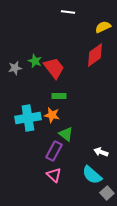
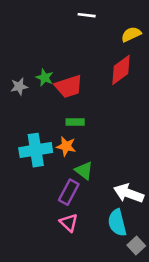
red trapezoid: (54, 68) -> (69, 86), turned 110
white arrow: (101, 152) -> (129, 193), size x1.6
cyan semicircle: (92, 175) -> (117, 223), turned 35

